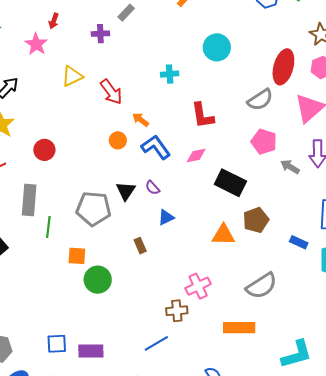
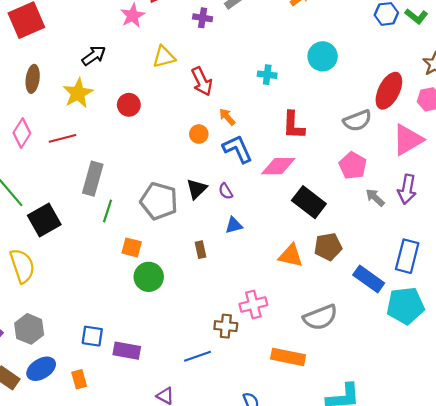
red circle: (44, 150) -> (129, 105), moved
pink diamond: (196, 155) -> (278, 166), size x1.5
blue rectangle: (299, 242) -> (369, 279), size x1.6

